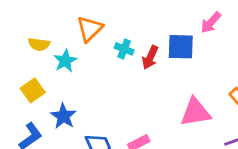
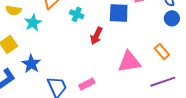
red arrow: (150, 57) -> (96, 36), moved

